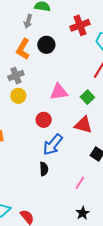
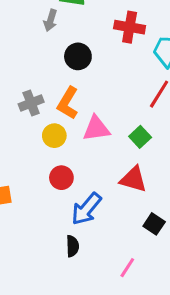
red cross: (80, 25) -> (130, 27), turned 30
orange L-shape: (23, 49) -> (68, 103), moved
yellow circle: (18, 96) -> (54, 136), moved
red circle: (44, 120) -> (61, 178), moved

